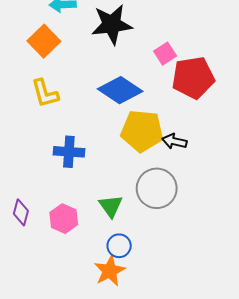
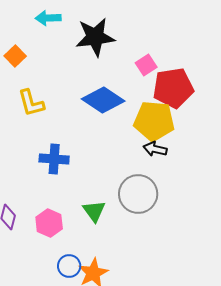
orange square: (44, 41) -> (15, 56), moved, size x0.7
yellow pentagon: (142, 131) -> (154, 121), moved
blue circle: (119, 246) -> (69, 266), moved

